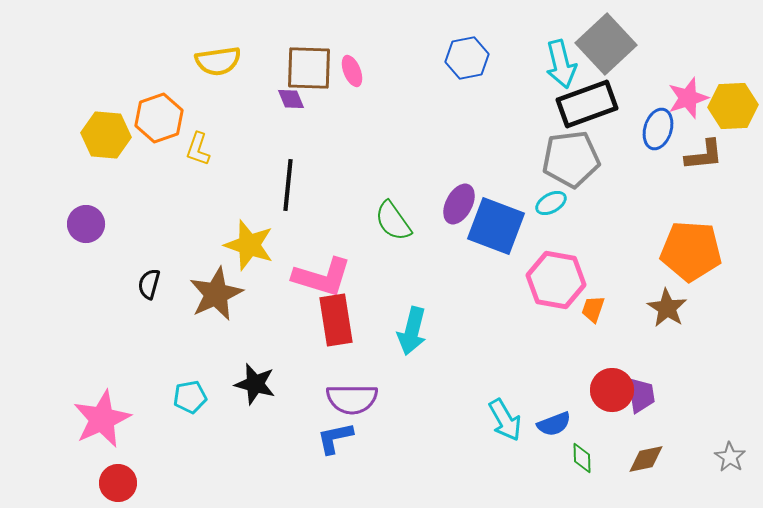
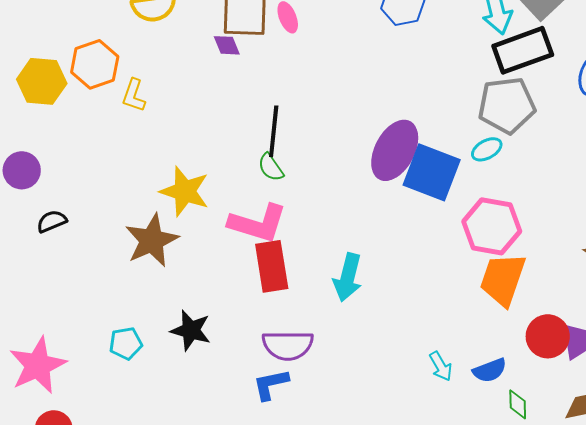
black line: (288, 185) -> (274, 131), moved
purple ellipse: (459, 204) -> (395, 150), size x1.5
green semicircle: (393, 221) -> (271, 167), moved, size x0.7
black semicircle: (149, 284) -> (52, 221), moved, turned 52
orange trapezoid: (593, 309) -> (503, 279), moved, size x2.0
cyan arrow: (505, 420) -> (441, 366), size x0.7

